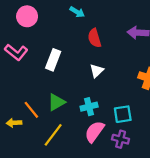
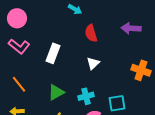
pink circle: (27, 16) -> (17, 18), moved
orange line: (31, 110) -> (19, 84), moved

